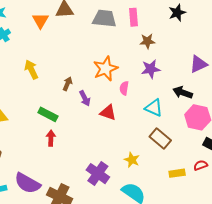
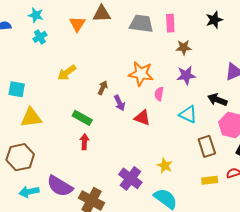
orange star: (105, 69) -> (141, 74), turned 30
yellow arrow: (31, 70) -> (67, 73), turned -102
brown rectangle: (160, 138) -> (207, 146), moved, turned 30

